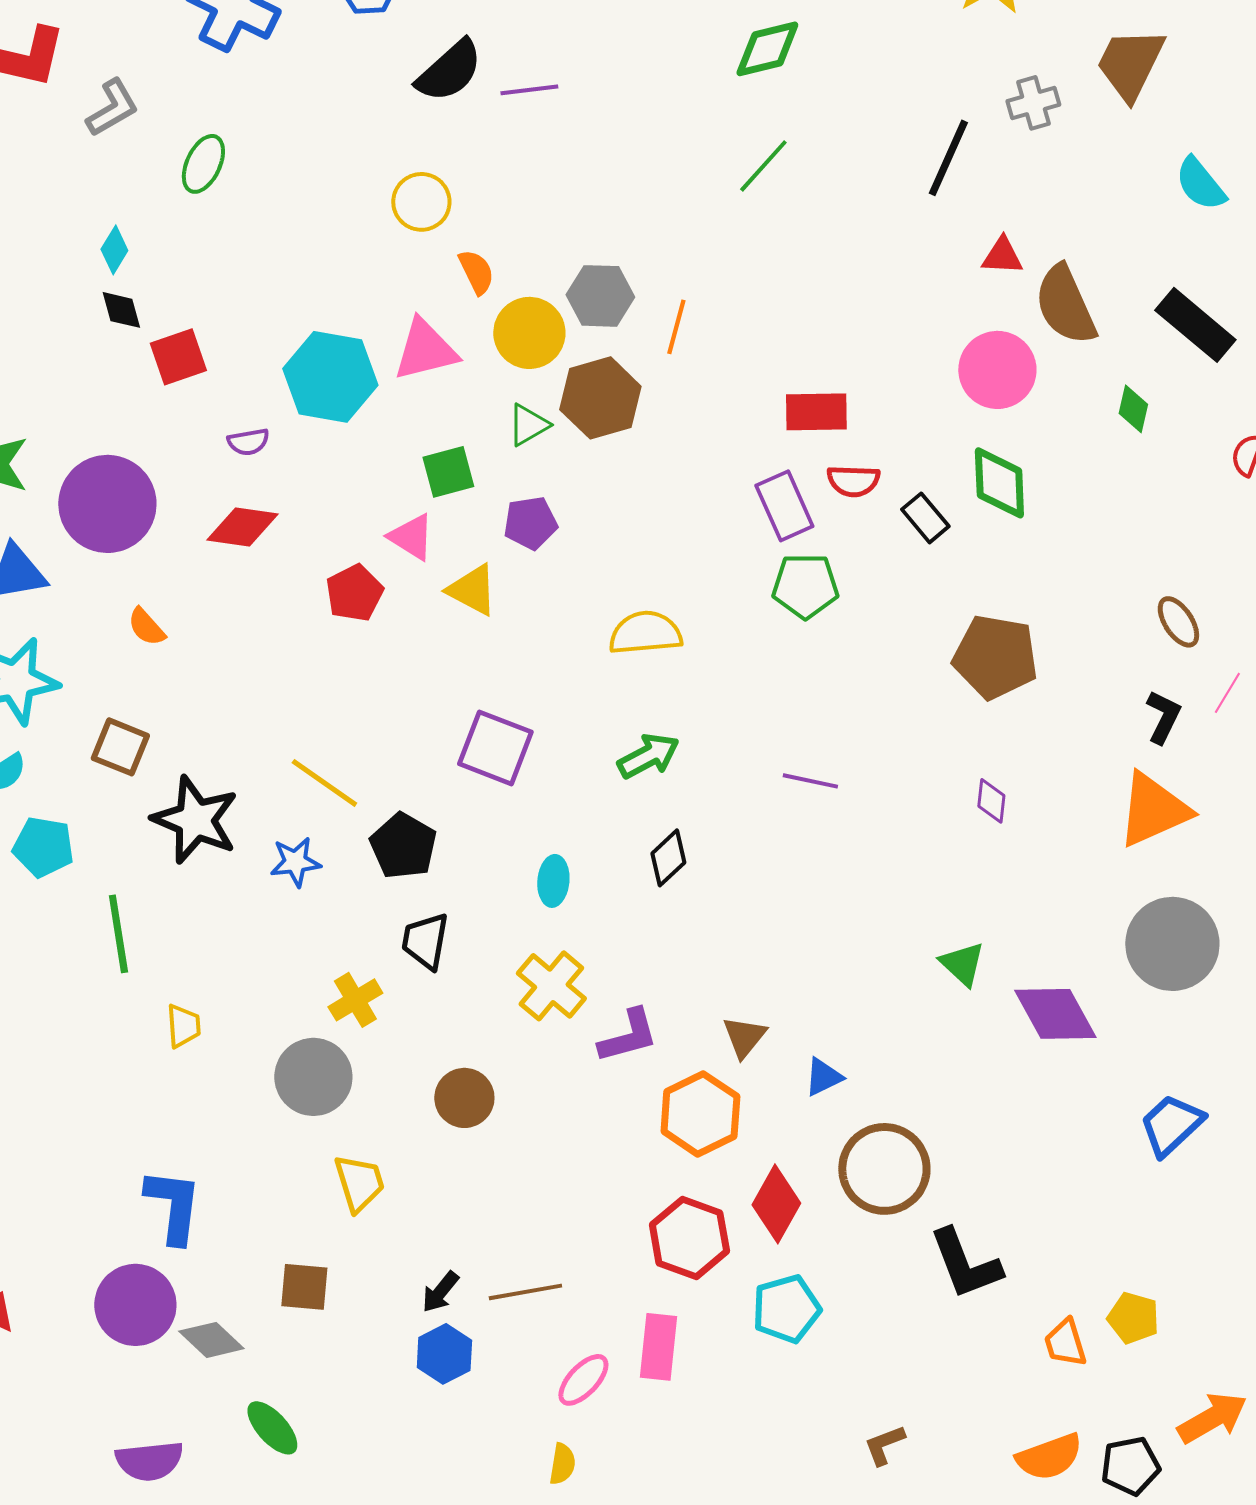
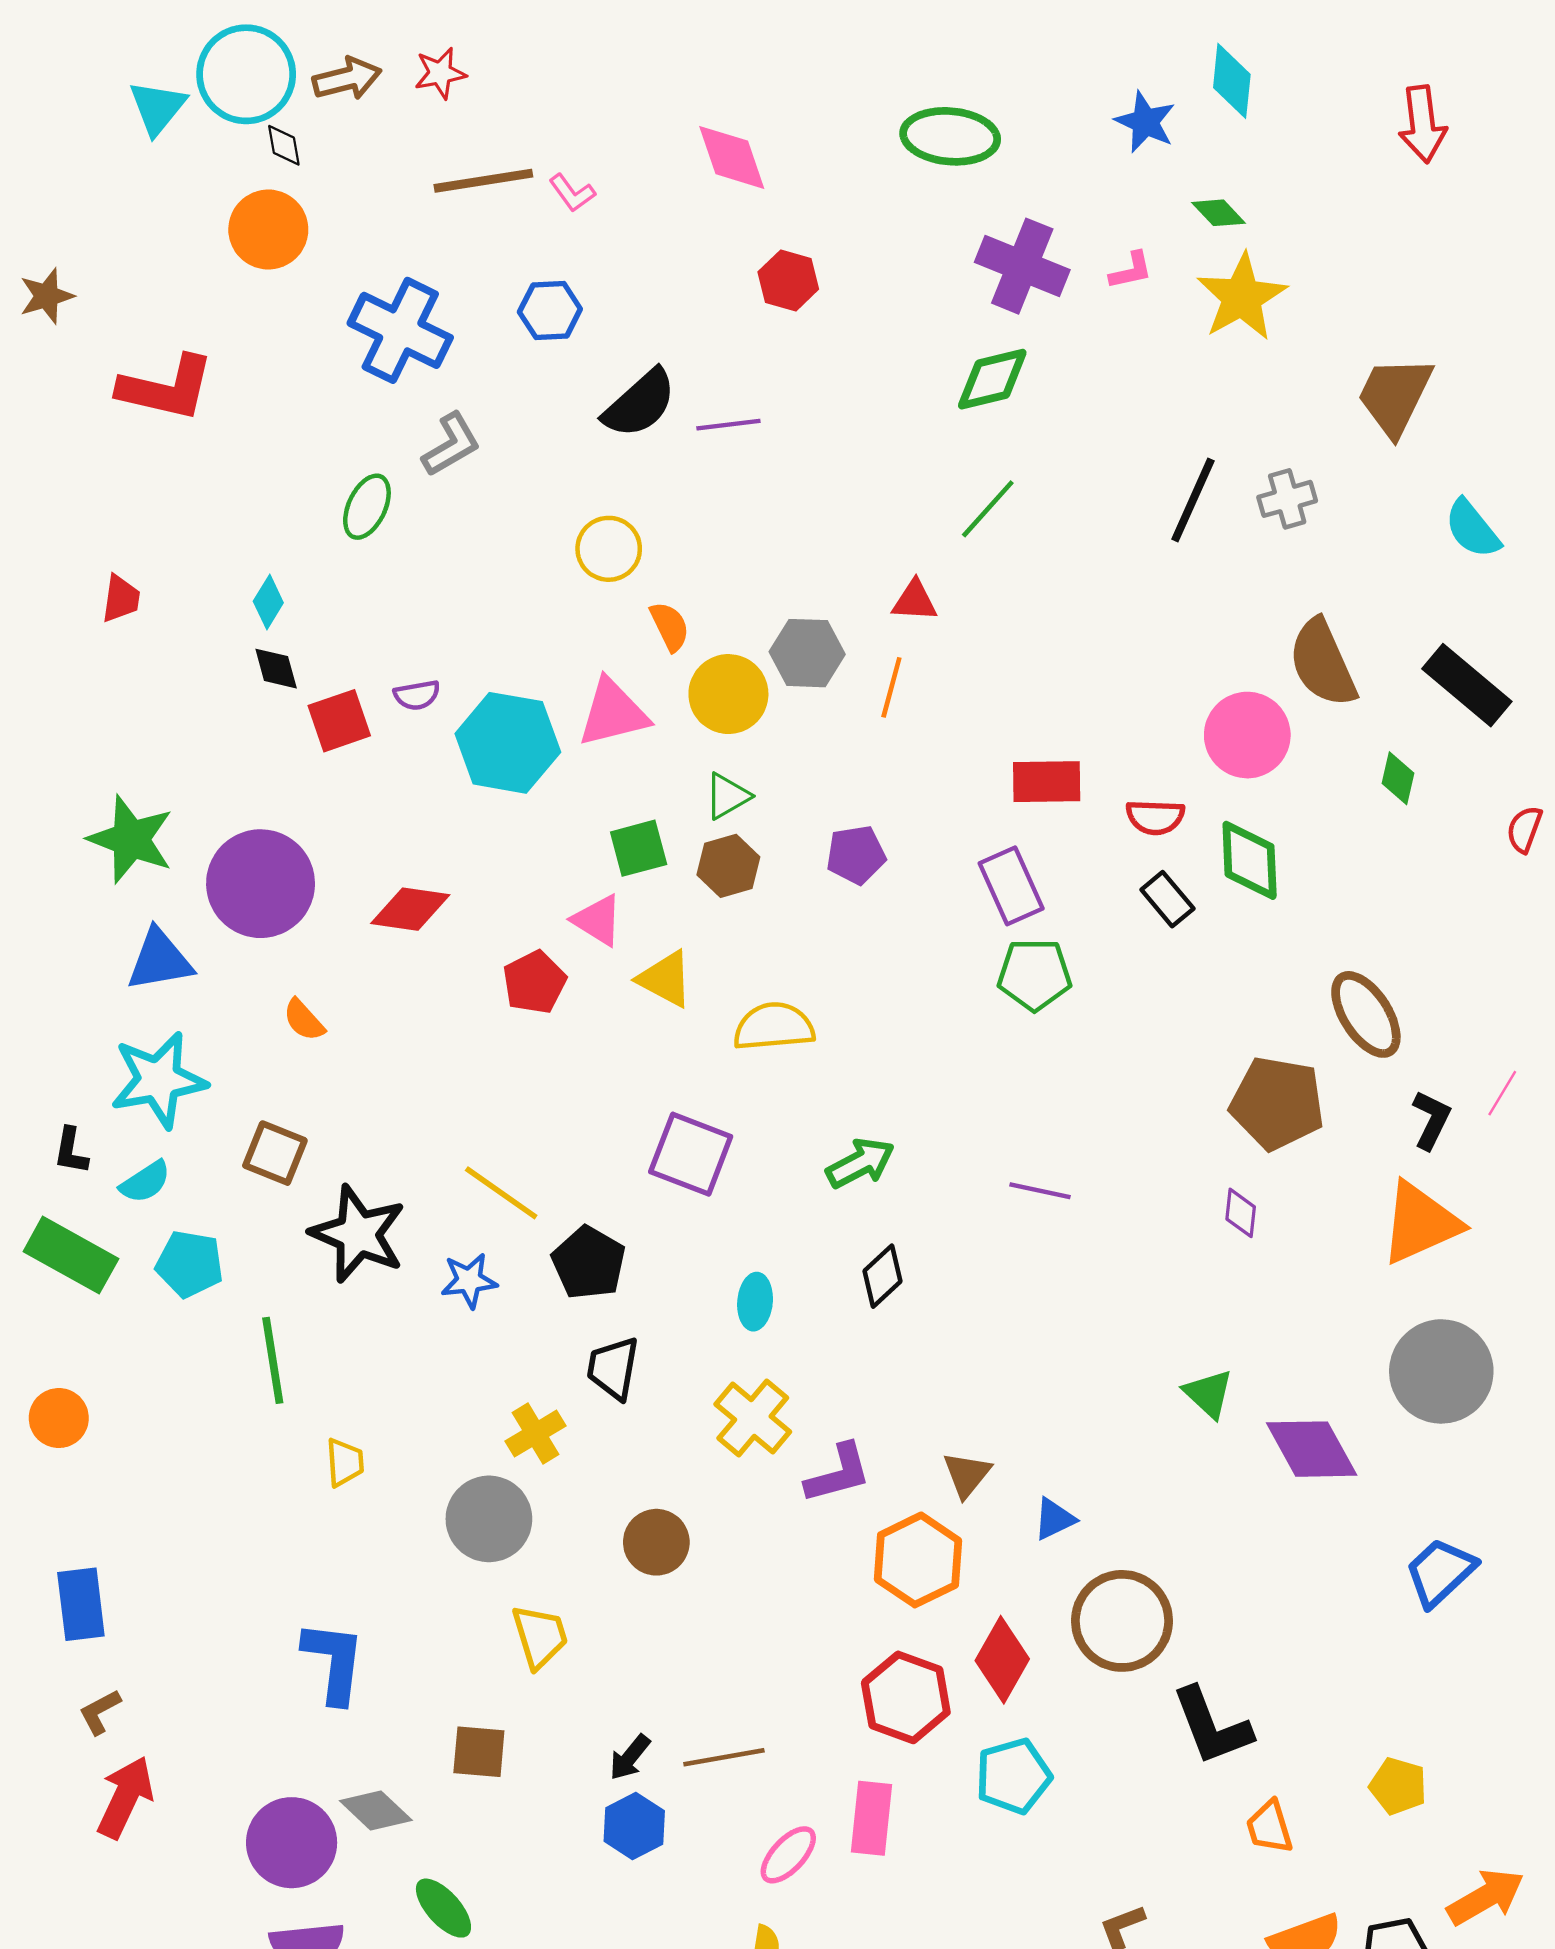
gray cross: (1033, 103) -> (1287, 499), moved
gray L-shape: (112, 108) -> (451, 445), moved
red triangle: (1002, 256) -> (915, 601), moved
brown hexagon: (600, 398) -> (728, 866), moved, size x0.7
purple semicircle: (248, 442) -> (417, 695), moved
red semicircle: (853, 481) -> (1155, 817), moved
purple pentagon: (530, 523) -> (856, 855), moved
brown ellipse: (1178, 622) -> (1366, 1014), moved, size x1.5
yellow semicircle: (645, 633) -> (774, 1027), moved
brown pentagon: (995, 657) -> (1277, 1103), moved
purple circle: (135, 1305) -> (292, 1843), moved
orange trapezoid: (1065, 1343) -> (1269, 1827), moved

